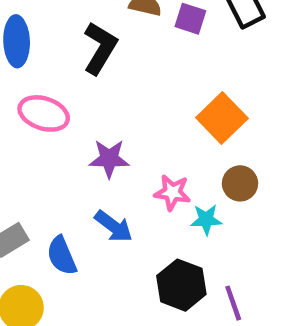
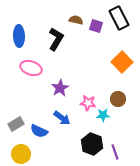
orange square: (222, 118) -> (122, 62), moved
purple star: (109, 159) -> (60, 88), turned -30
blue semicircle: (62, 256) -> (39, 131), turned -42

